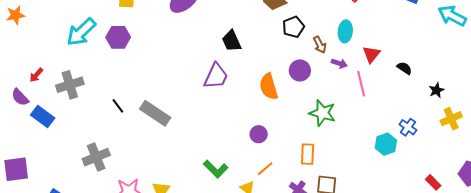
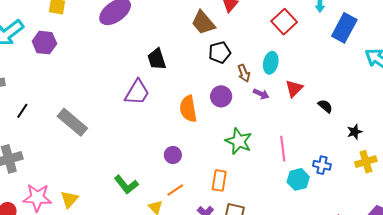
pink line: (361, 84) -> (283, 149), moved
black line: (118, 106) -> (22, 111), moved, turned 63
blue cross: (408, 127) -> (322, 165), turned -30

